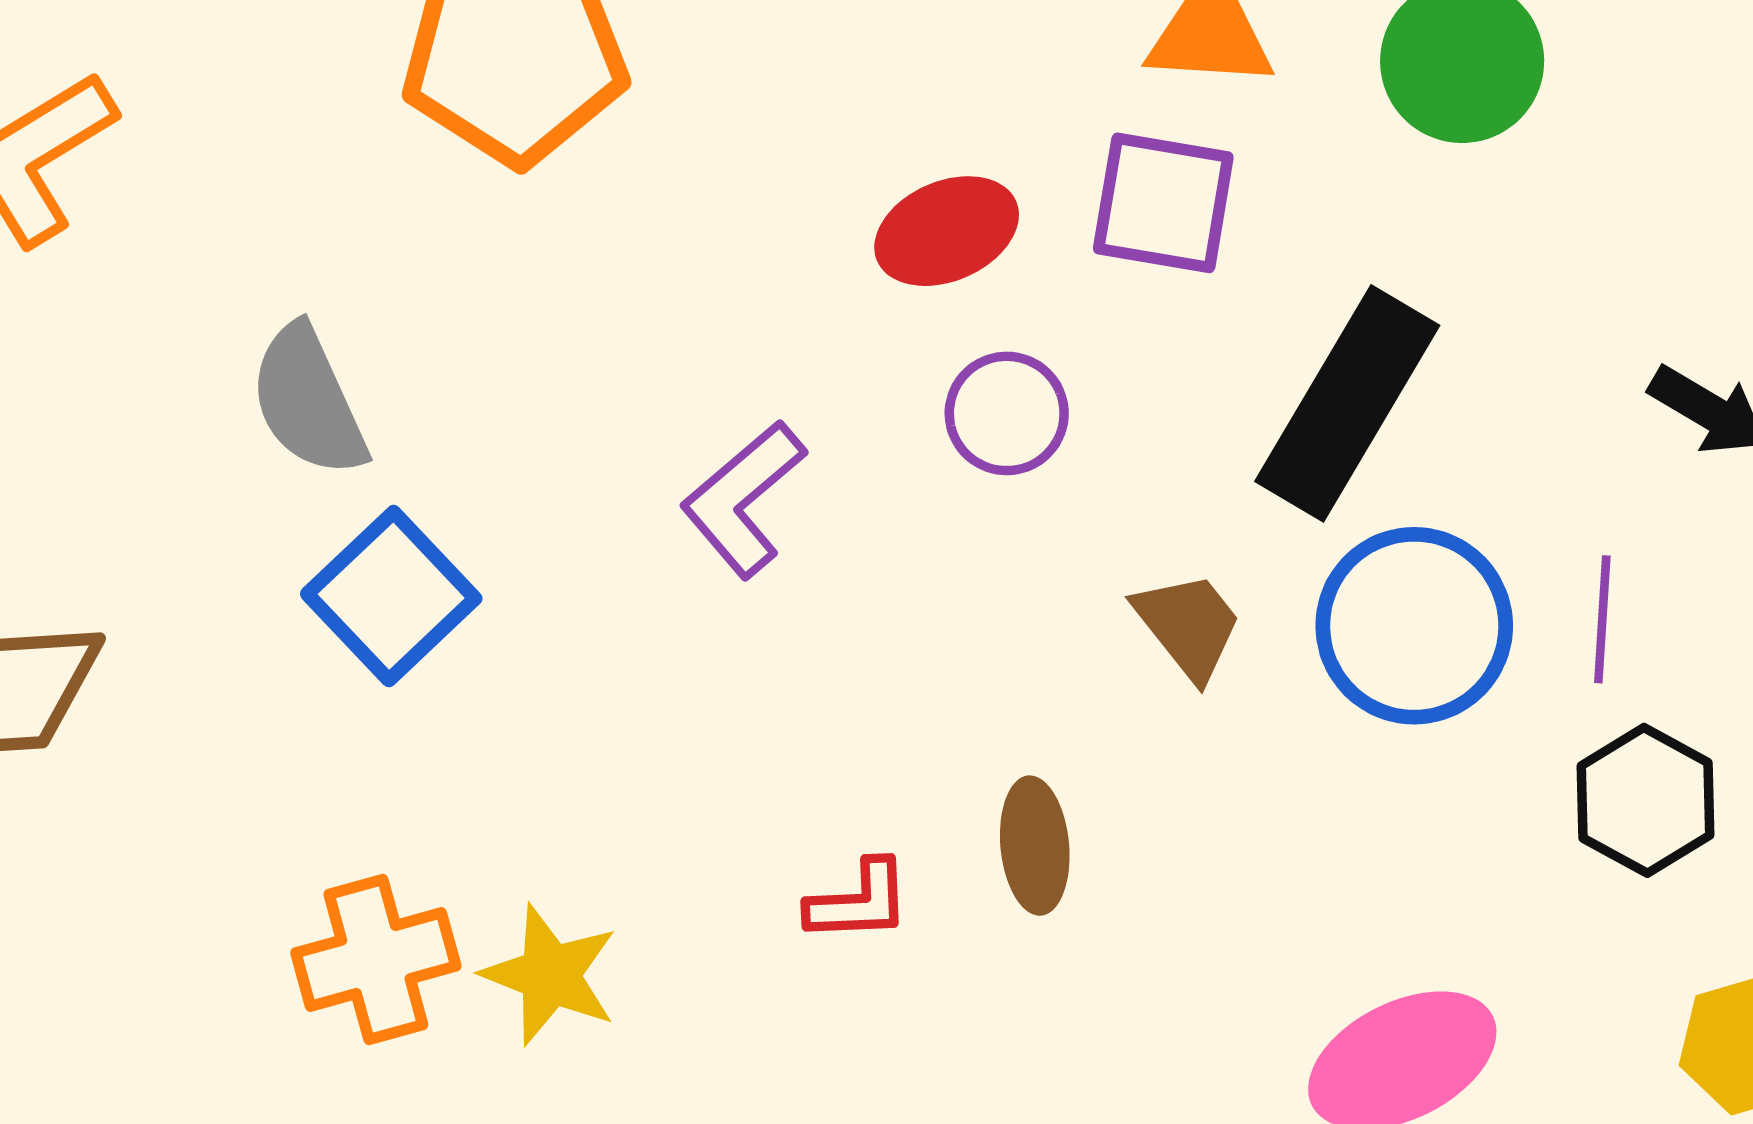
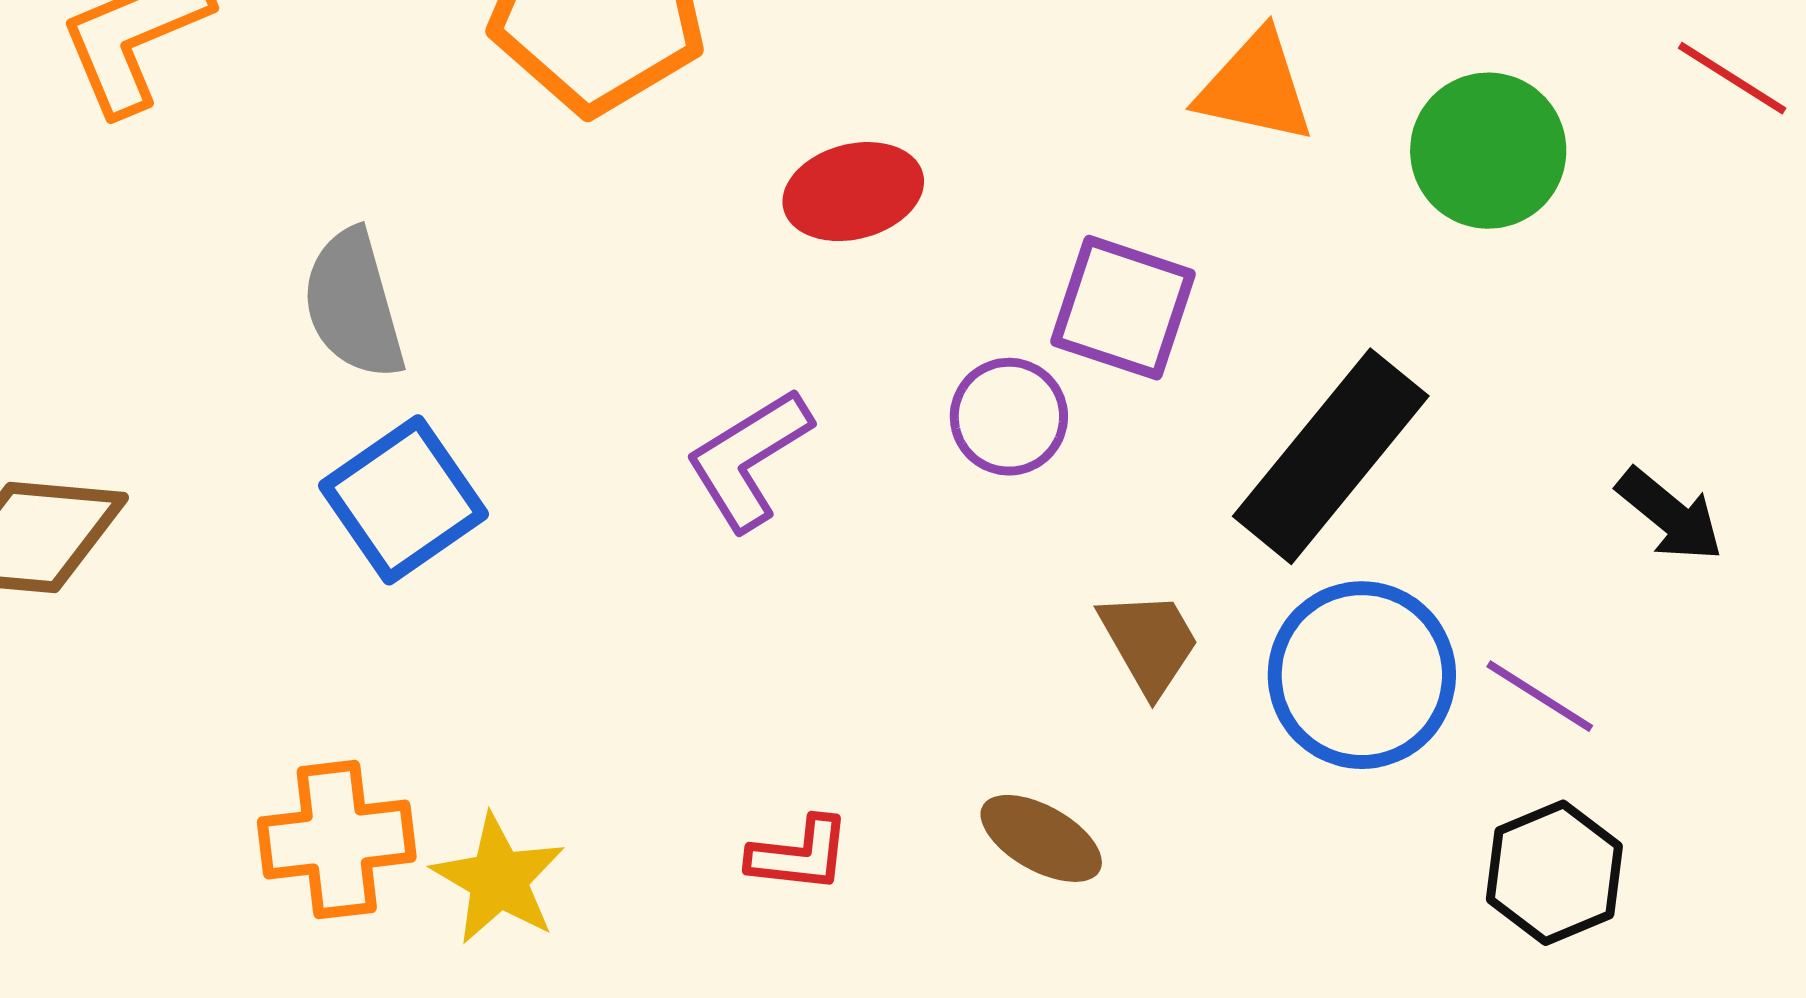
purple square: (1163, 203) -> (1123, 308), moved
red ellipse: (947, 231) -> (853, 192), moved
purple line: (1602, 619) -> (1540, 696), turned -70
brown ellipse: (1035, 846) -> (1041, 838), moved, turned -64

